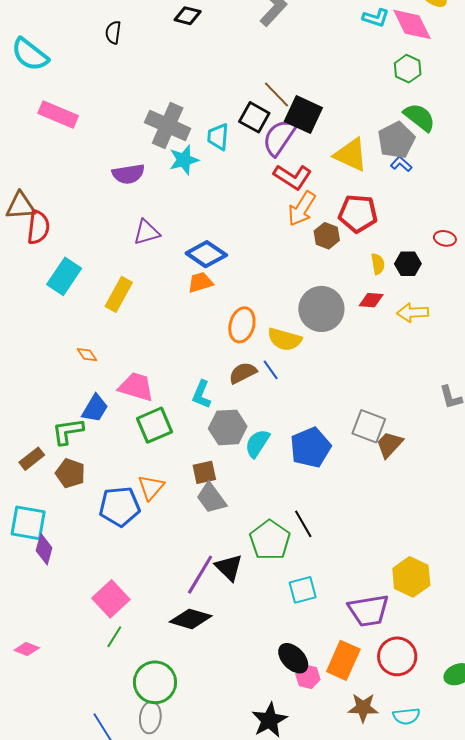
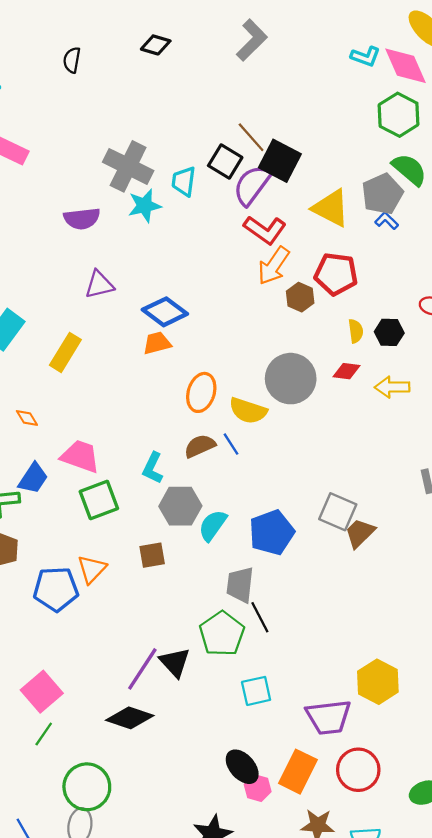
green hexagon: (408, 69) -> (399, 115), size x1.4
gray trapezoid: (211, 498) -> (240, 585), moved, turned 40

